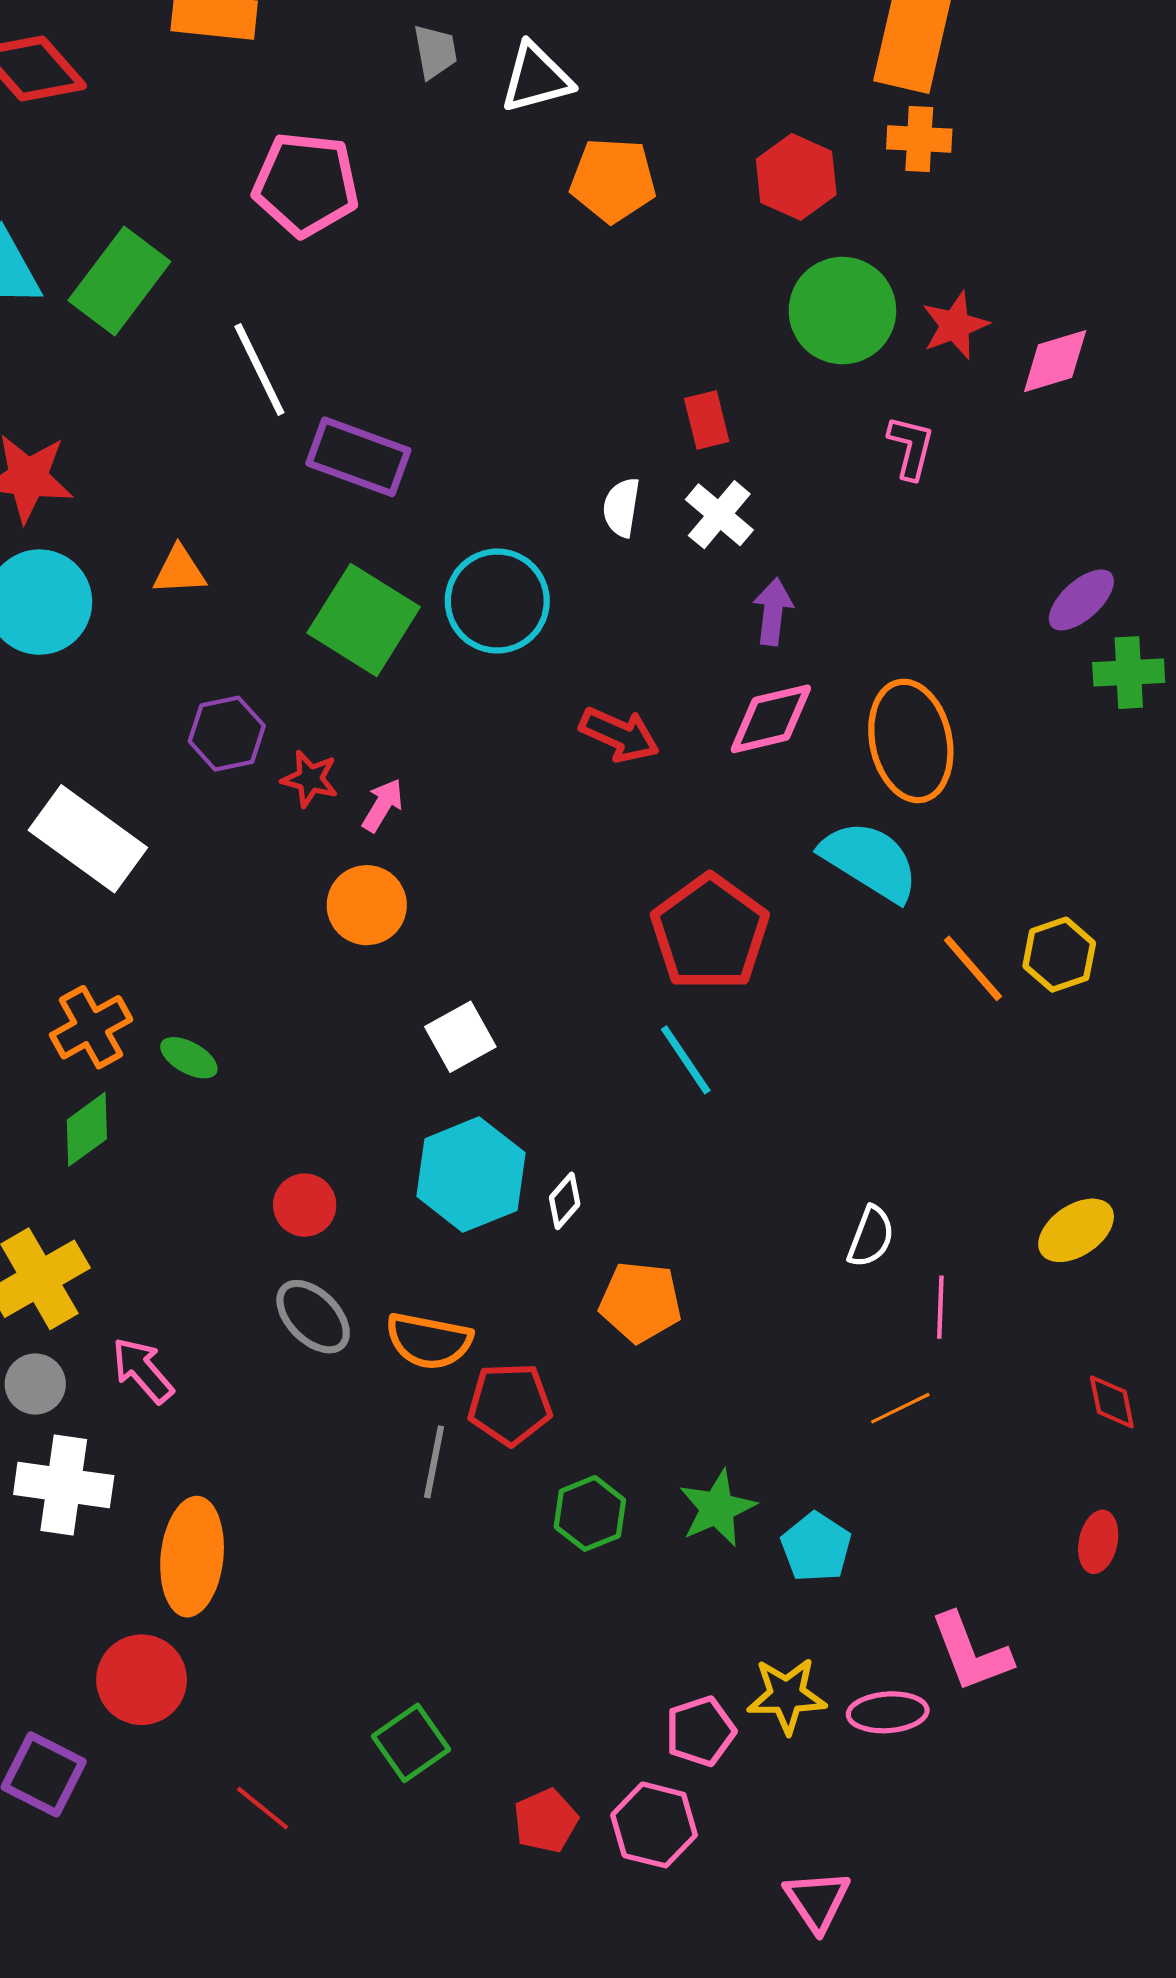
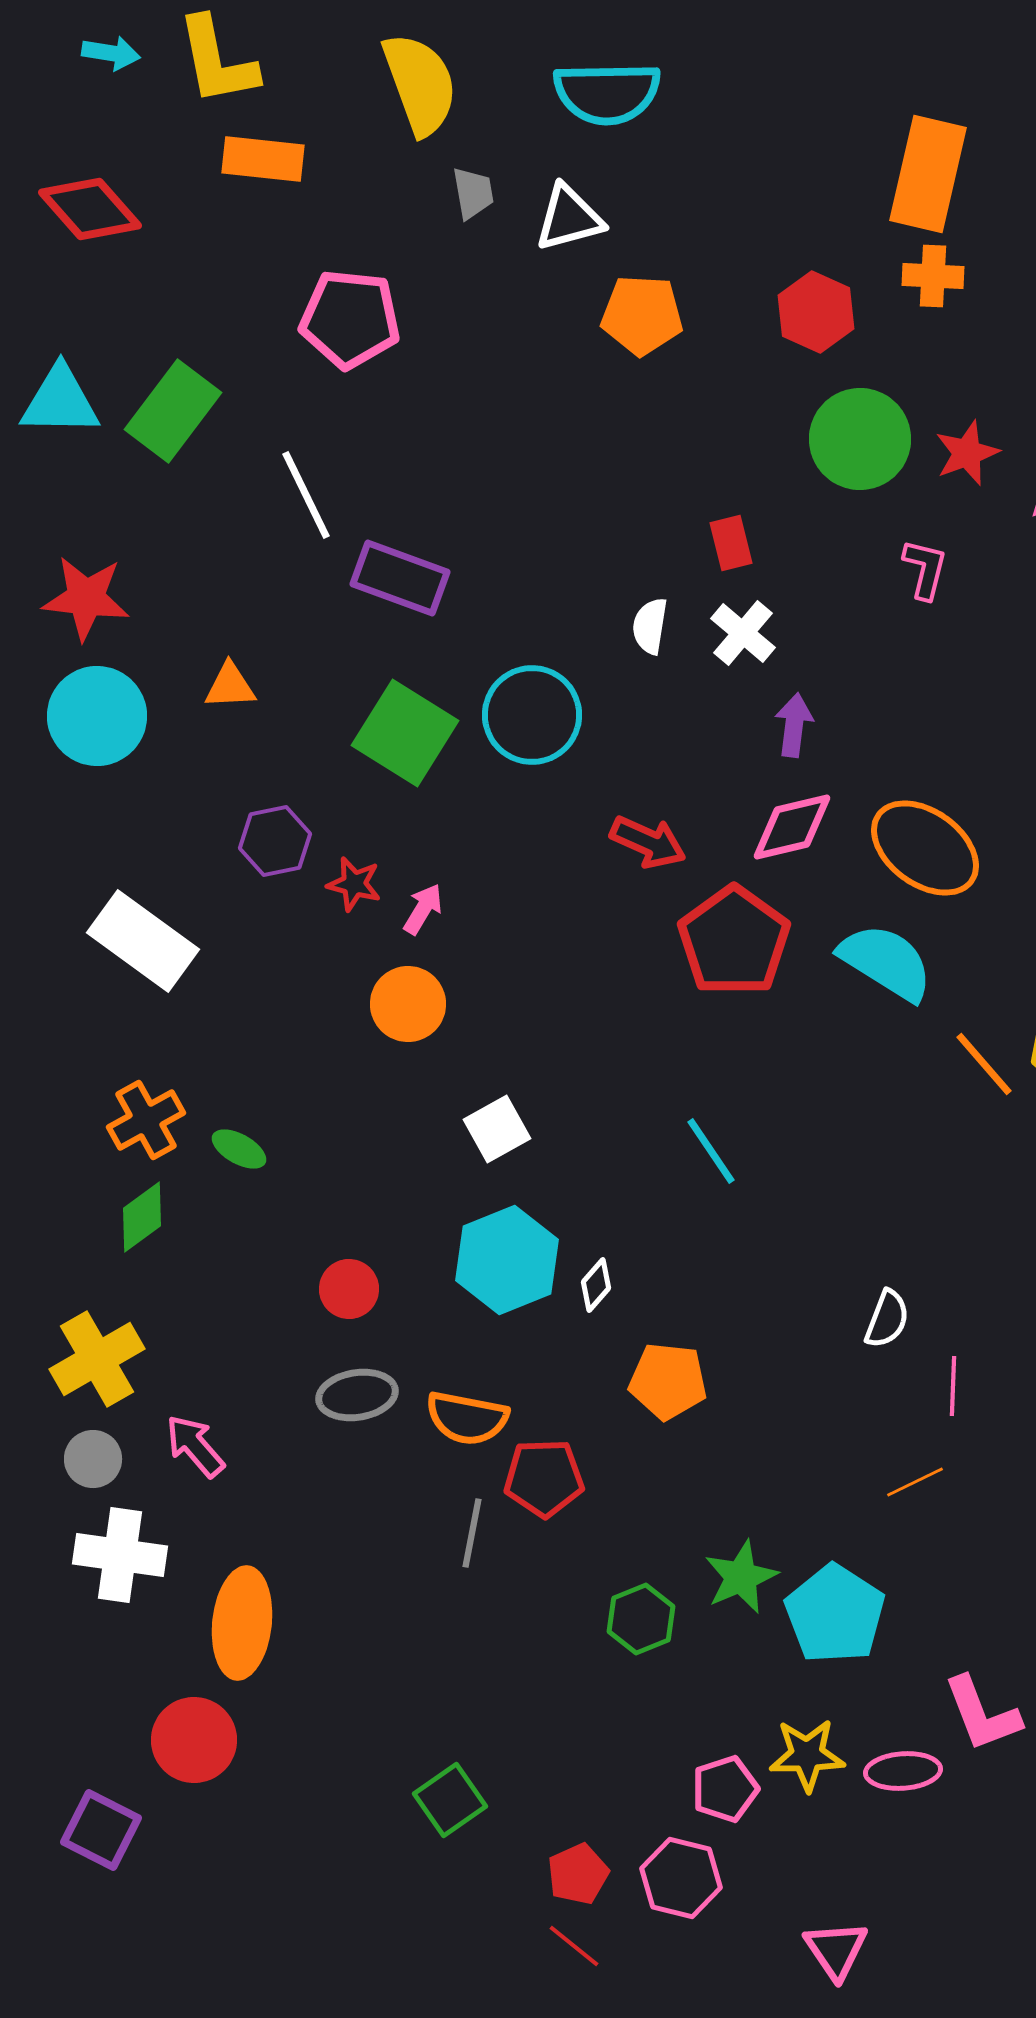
orange ellipse: (911, 741) -> (925, 848), turned -42
red pentagon: (710, 933) -> (734, 941), moved
gray ellipse: (313, 1317) -> (357, 1395), turned -54
green hexagon: (590, 1513) -> (641, 1619), moved
cyan pentagon: (816, 1547) -> (835, 1614), size x1.5
red line: (263, 1808) -> (574, 1946), moved

